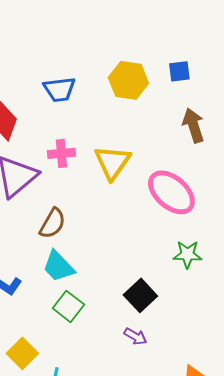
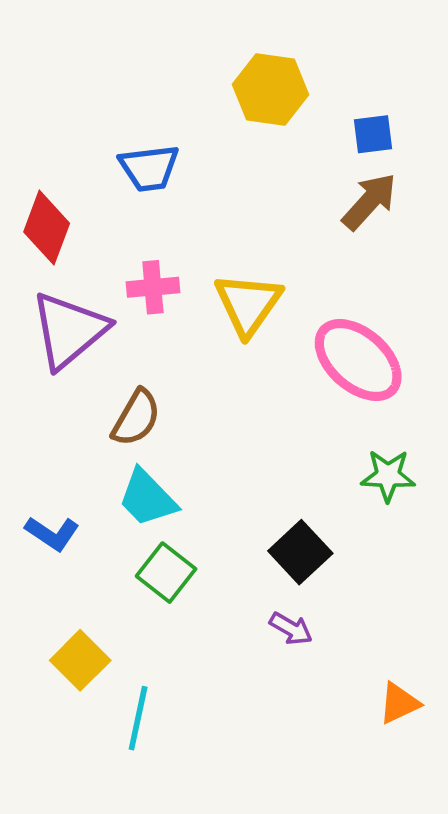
yellow hexagon: (128, 80) -> (270, 90), moved
brown arrow: (193, 125) -> (369, 201), moved, turned 60

